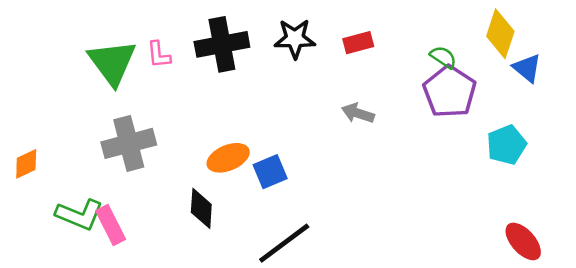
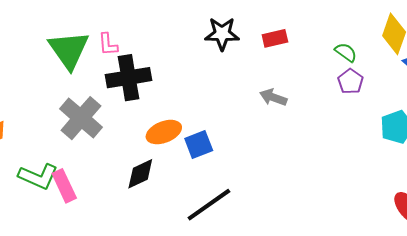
black cross: (222, 44) -> (128, 78), moved
purple pentagon: (450, 92) -> (350, 81), size x0.6
gray cross: (129, 143) -> (81, 118), turned -36
black diamond: (201, 208) -> (140, 174), turned 60

